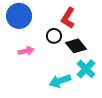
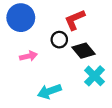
red L-shape: (68, 18) -> (75, 20), turned 35
cyan arrow: (60, 81) -> (49, 91), moved

